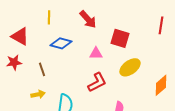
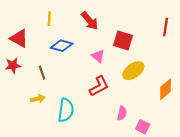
pink triangle: (96, 53) -> (98, 56), turned 40

